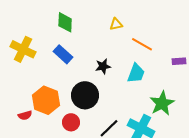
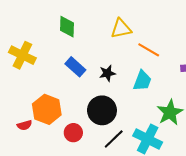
yellow triangle: (116, 24) -> (121, 29), size x1.5
blue rectangle: (63, 54) -> (75, 67), moved
black circle: (85, 95) -> (102, 110), moved

